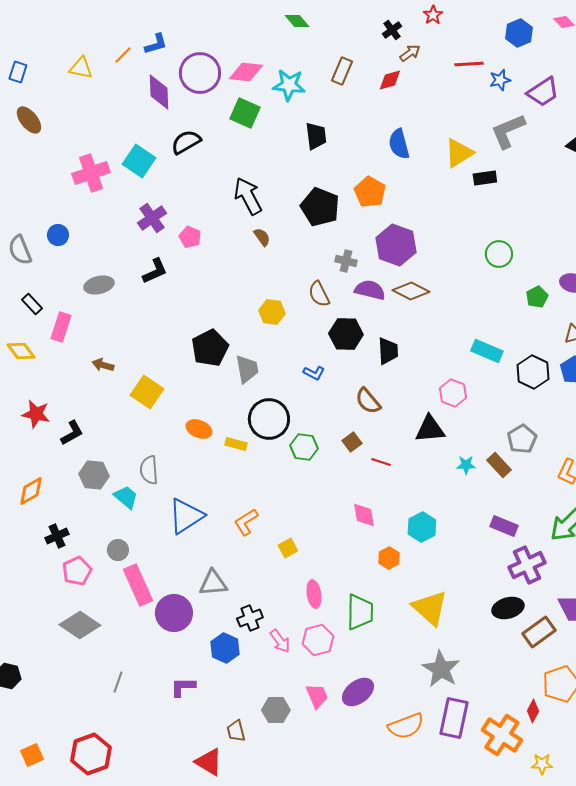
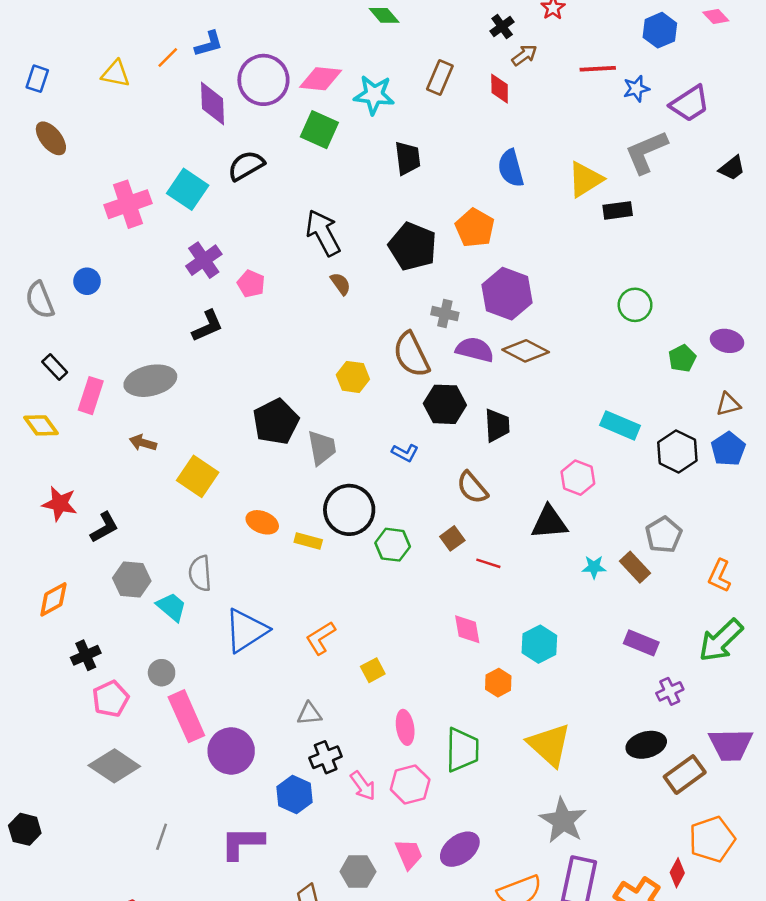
red diamond: (390, 80) -> (500, 89), turned -75
gray ellipse: (99, 285) -> (150, 381), moved, size x1.4
brown semicircle: (319, 294) -> (411, 355), size x1.4
purple cross: (527, 565) -> (670, 691), size x0.6
gray triangle: (213, 583) -> (309, 714), moved, size x0.7
purple L-shape: (183, 687) -> (242, 843), size x1.4

